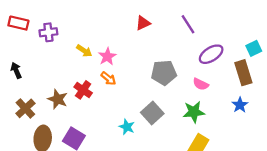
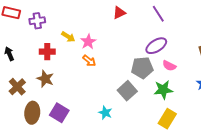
purple ellipse: (211, 54) -> (156, 46), moved
gray pentagon: (164, 73) -> (142, 68), moved
red cross: (83, 90) -> (47, 52), moved, turned -35
cyan star: (127, 127) -> (105, 113), moved

